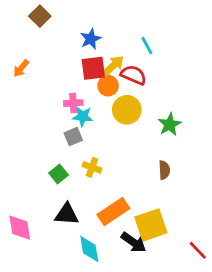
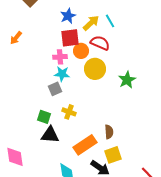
yellow arrow: (113, 66) -> (91, 23), moved
pink cross: (73, 103) -> (60, 57), moved
brown semicircle: (164, 170) -> (109, 132), moved
green square: (59, 174) -> (44, 117), turned -32
black triangle: (67, 214) -> (50, 135), moved
yellow square: (151, 225) -> (113, 155), size x0.7

